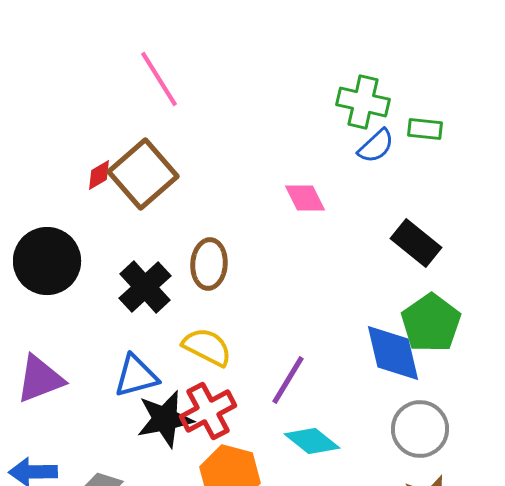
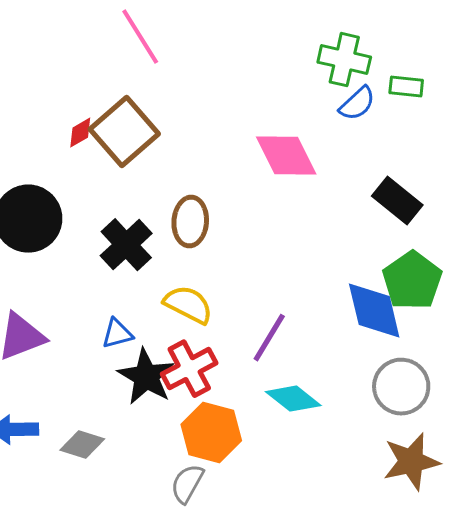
pink diamond: (305, 198) -> (286, 156), size x1.5
blue triangle: (136, 376) -> (117, 334), size x0.7
black star: (165, 419) -> (146, 377), turned -30

